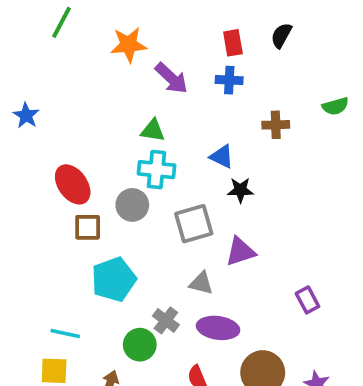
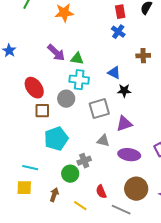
purple arrow: (171, 78) -> (56, 53), moved
blue cross: (229, 80) -> (118, 32), turned 32
gray cross: (166, 320) -> (84, 161), turned 32
purple ellipse: (218, 328) -> (129, 155), moved

